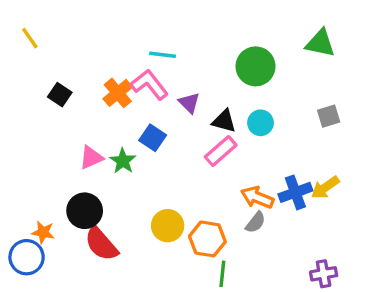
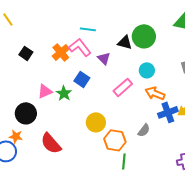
black triangle: (224, 121) -> (125, 42), moved
orange arrow: (257, 197) -> (155, 93), moved
black circle: (85, 211) -> (26, 113), moved
yellow circle: (168, 226) -> (96, 122), moved

